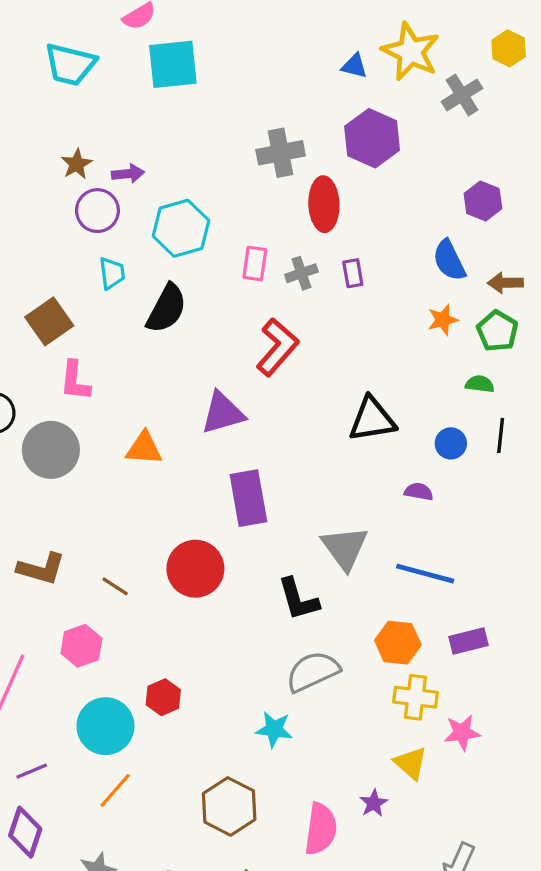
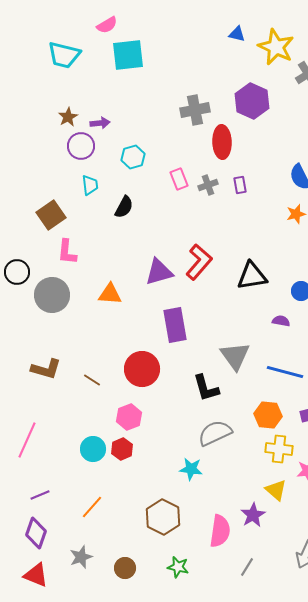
blue triangle: (354, 66) -> (237, 34), moved
cyan hexagon: (181, 228) -> (133, 157), size x0.7
pink rectangle: (255, 264) -> (179, 179), turned -30
black semicircle: (167, 309) -> (124, 207), size x0.7
red L-shape: (277, 347) -> (199, 262), moved
pink hexagon: (81, 646) -> (129, 417), moved
cyan circle: (105, 726) -> (93, 449), moved, size x0.7
purple star: (374, 803) -> (253, 515), size x1.4

